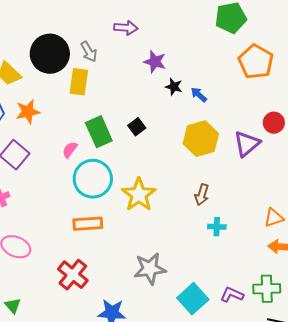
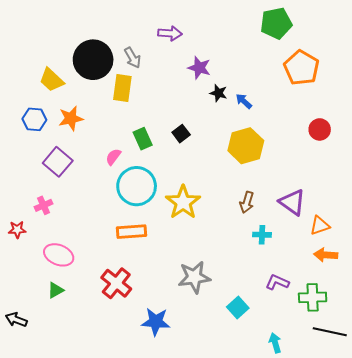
green rectangle: (99, 132) -> (143, 139), size x0.7
purple triangle: (247, 144) -> (292, 202), moved, turned -44
purple L-shape: (232, 295) -> (277, 282), moved
cyan square: (193, 299) -> (238, 308), size x0.7
green triangle: (13, 306) -> (56, 290), moved, turned 42

